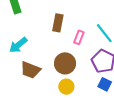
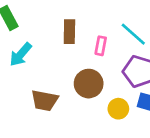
cyan arrow: (18, 45) -> (21, 54), moved
yellow circle: (66, 87) -> (118, 109), moved

